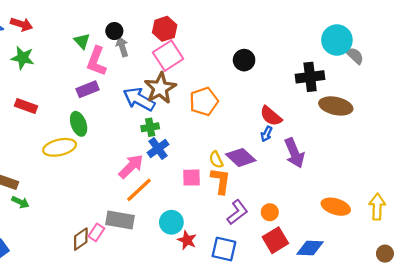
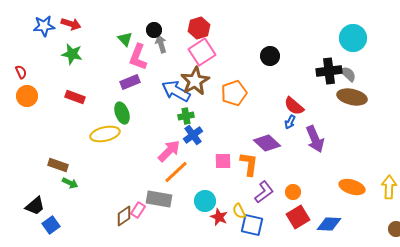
gray semicircle: (355, 56) -> (348, 74), moved
yellow semicircle: (216, 160) -> (239, 211), moved

